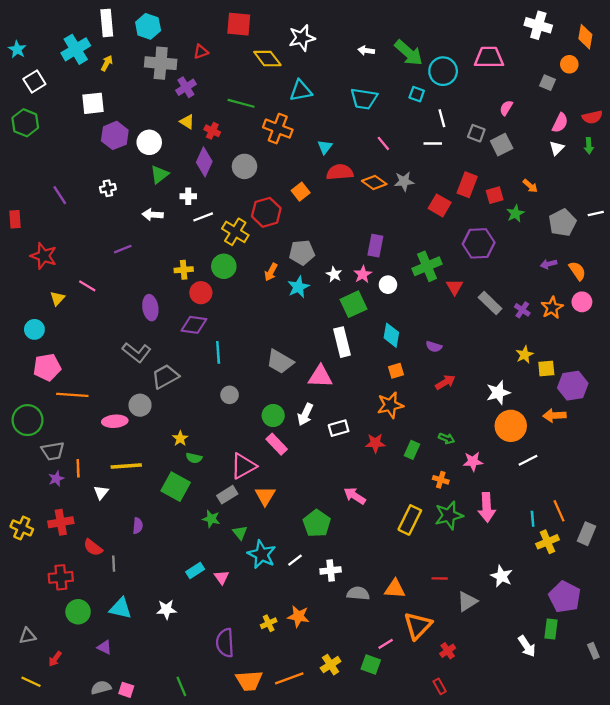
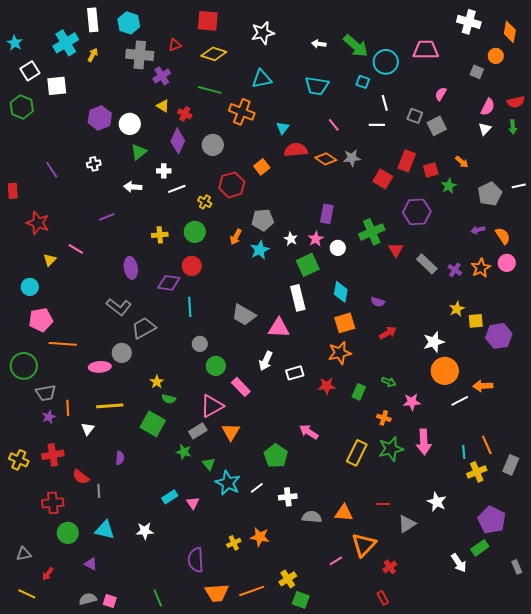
yellow diamond: (267, 59) -> (214, 54), moved, turned -35
white square: (93, 103) -> (57, 86), moved
yellow cross: (235, 232) -> (205, 202), size x0.6
red circle: (201, 293) -> (192, 266), moved
orange square: (396, 371) -> (345, 323), size x1.5
green circle: (273, 416) -> (216, 366), moved
orange arrow: (554, 416) -> (483, 386), moved
green rectangle: (551, 629) -> (480, 548), turned 48
green square: (371, 665) -> (301, 600), moved

